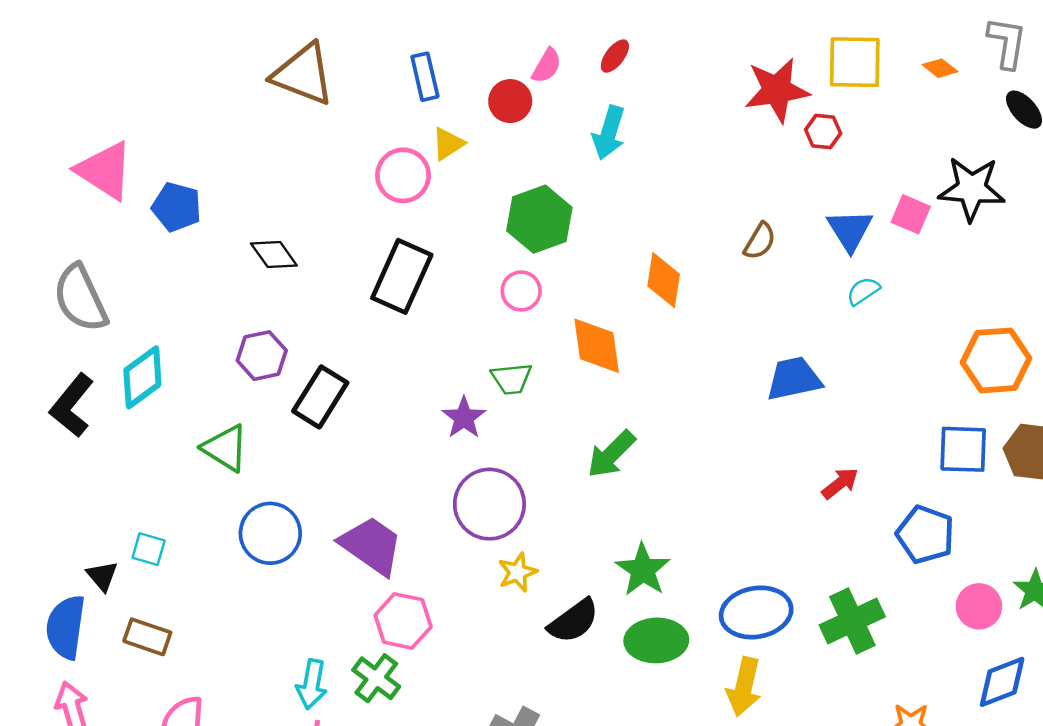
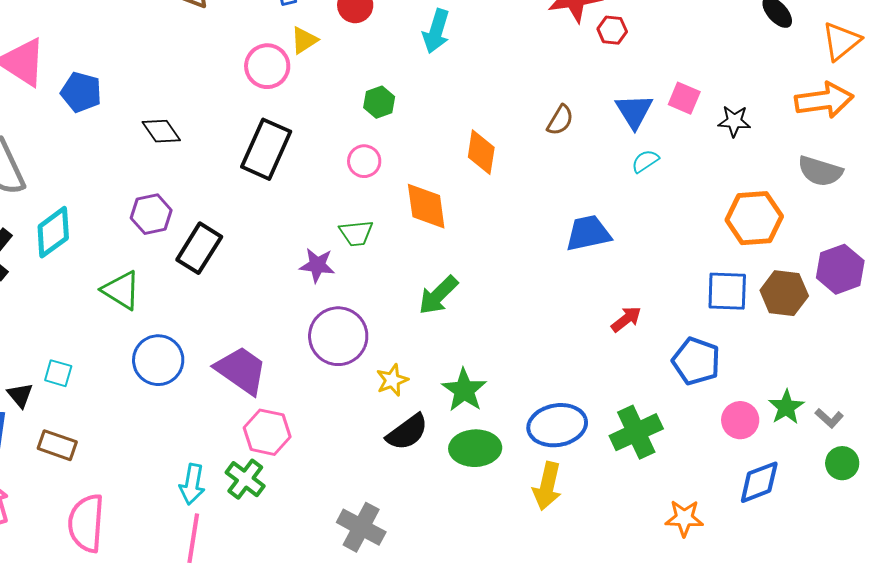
black star: (972, 189) -> (734, 121), moved, size x0.6
green hexagon: (539, 219) -> (379, 102), size x0.6
purple star: (464, 418) -> (317, 265), turned -30
yellow star: (517, 572) -> (392, 380), moved

